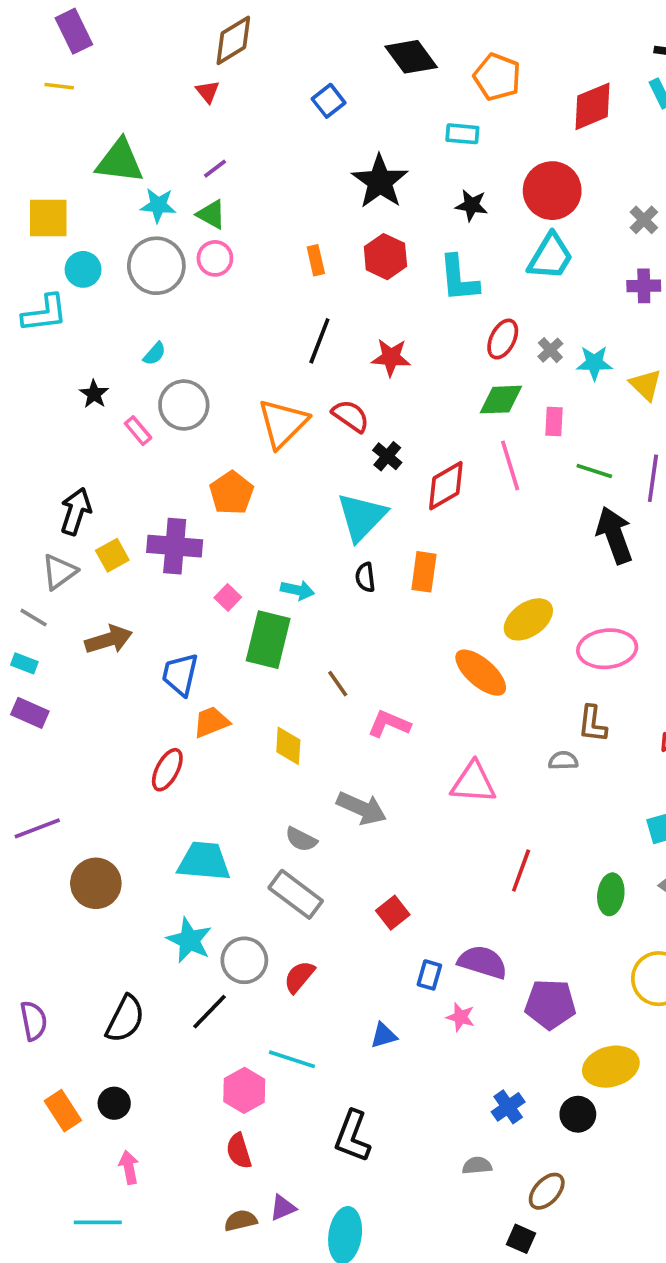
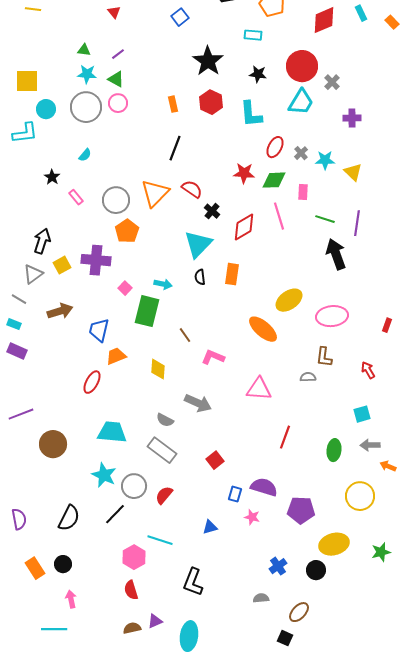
green triangle: (120, 161) -> (84, 50), moved, size x0.5
gray cross: (644, 220) -> (332, 82), moved
red star: (391, 357) -> (244, 173), moved
gray circle: (184, 405) -> (116, 200), moved

